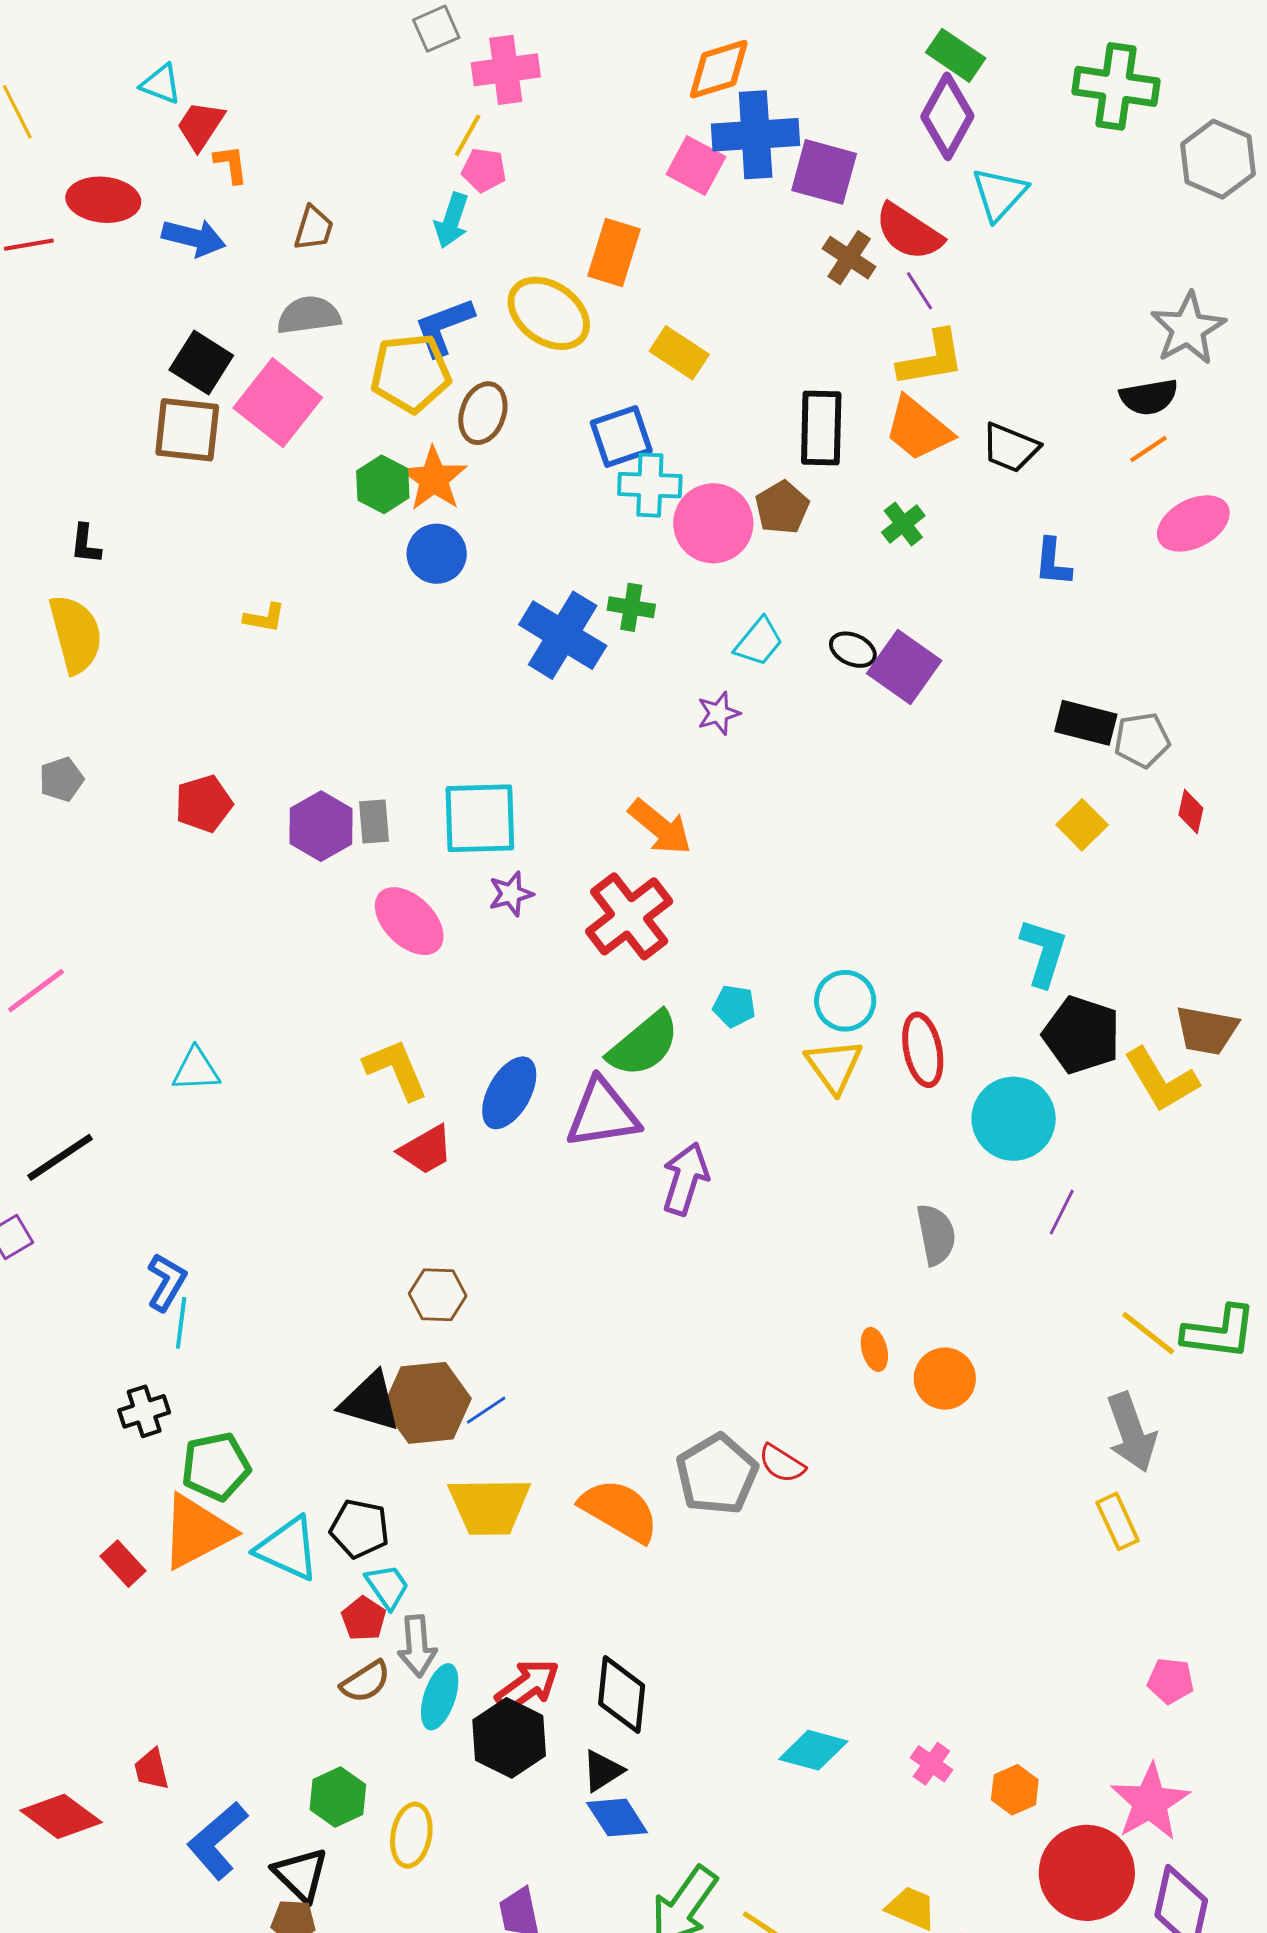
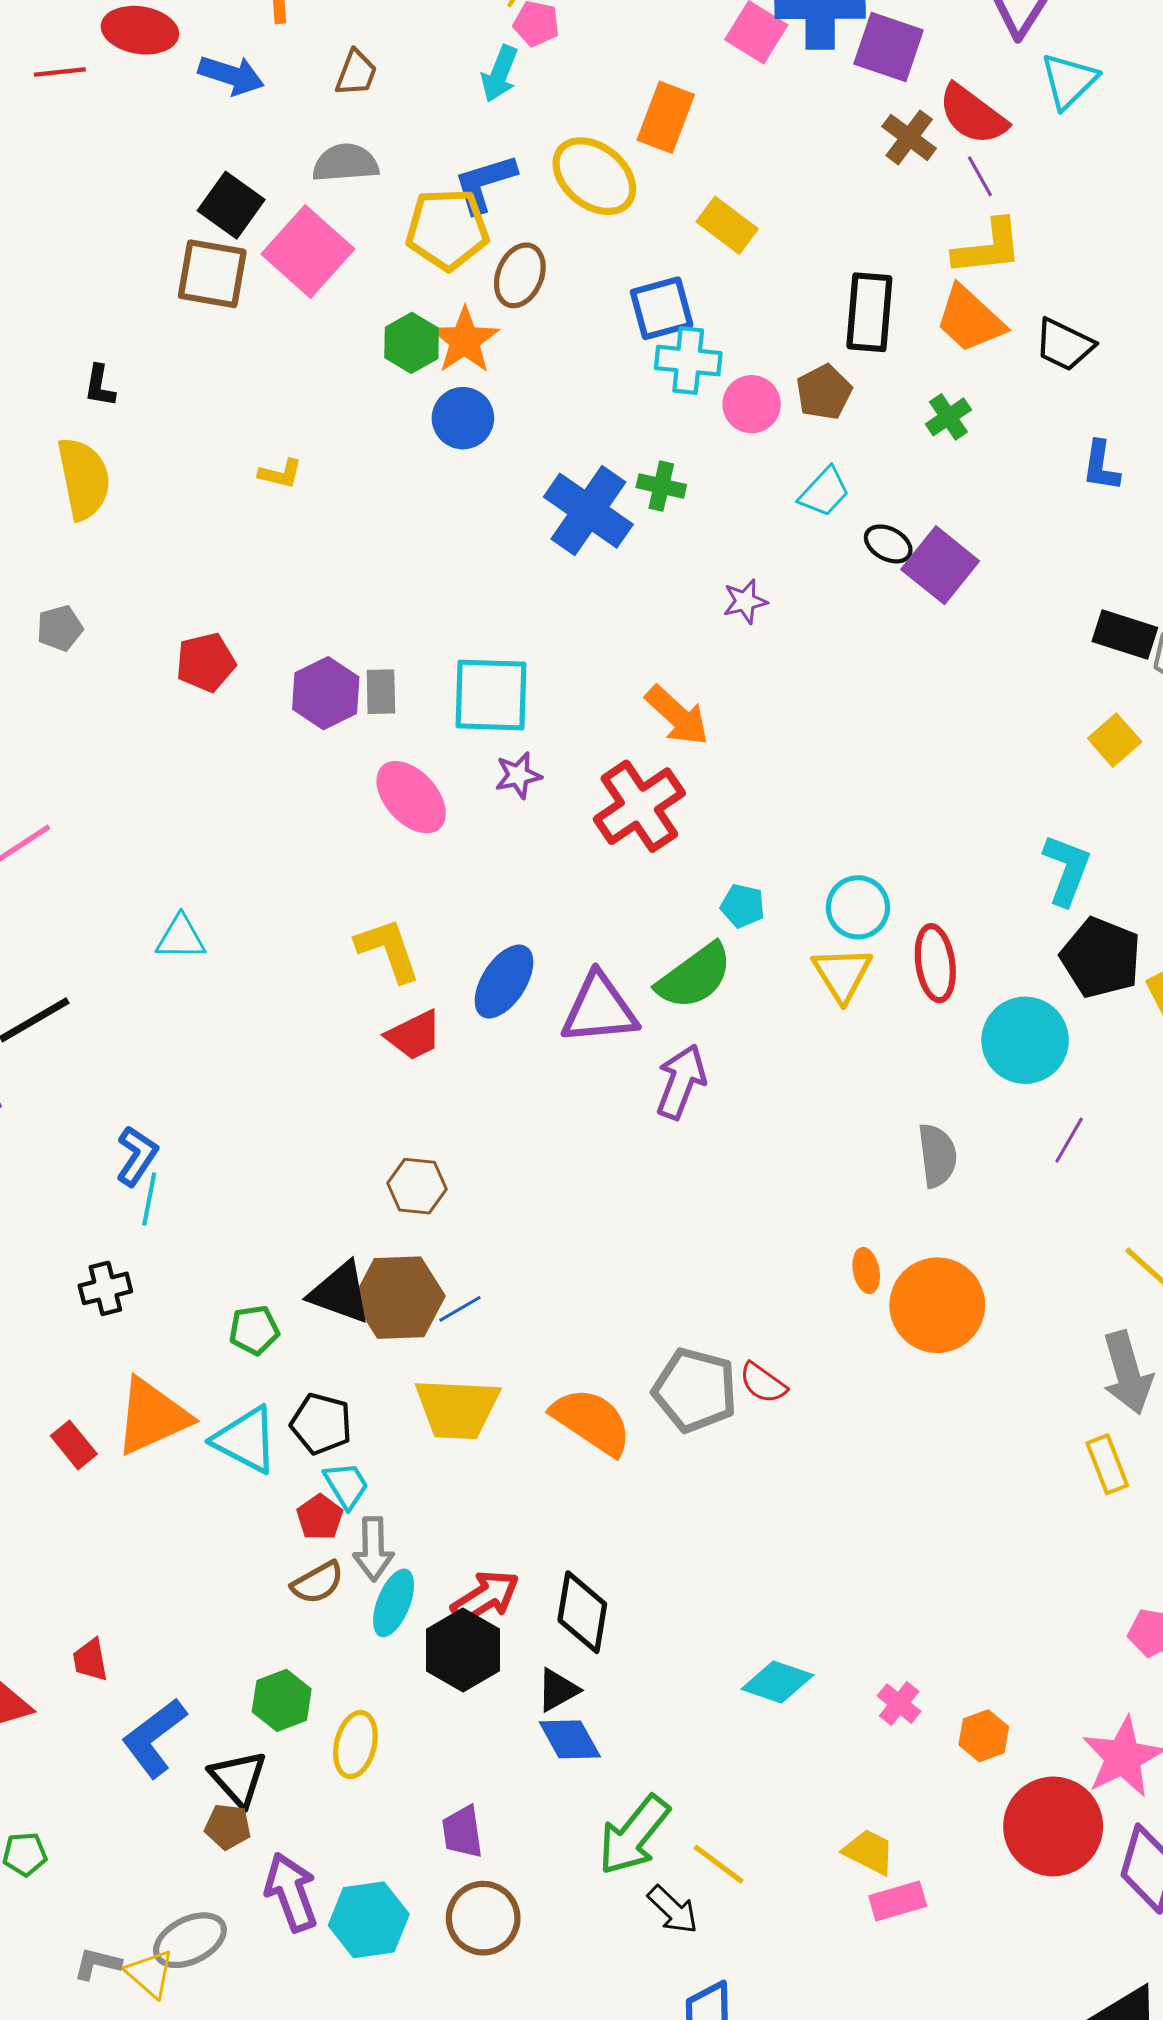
pink circle: (713, 523) -> (752, 404), size x0.7
cyan trapezoid: (759, 642) -> (824, 492), moved
green semicircle: (644, 1044) -> (694, 976), moved
orange circle: (945, 1379) -> (937, 1305), size x1.5
green pentagon: (216, 1466) -> (254, 1330), moved, size x0.7
gray pentagon: (717, 1474) -> (695, 1390), turned -30

